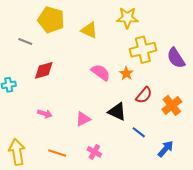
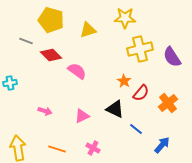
yellow triangle: (89, 30) -> (88, 30), turned -42
red diamond: (44, 70) -> (51, 55), moved, turned 60
pink semicircle: (101, 72) -> (77, 71), moved
orange star: (126, 73) -> (124, 81), moved

